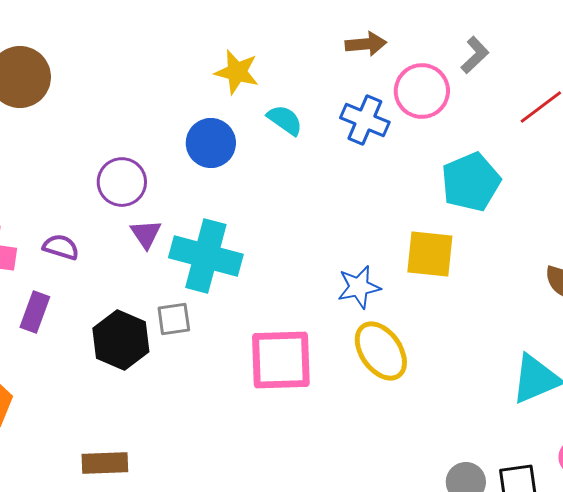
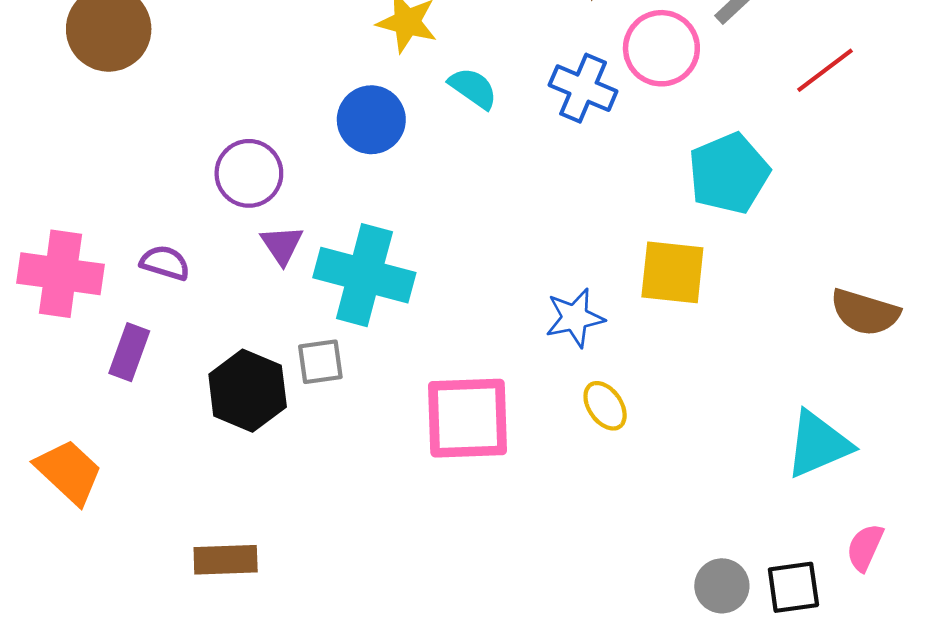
yellow ellipse: (381, 351) -> (605, 406), size x0.6

